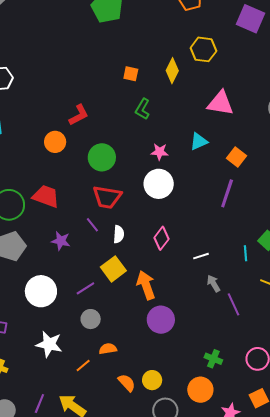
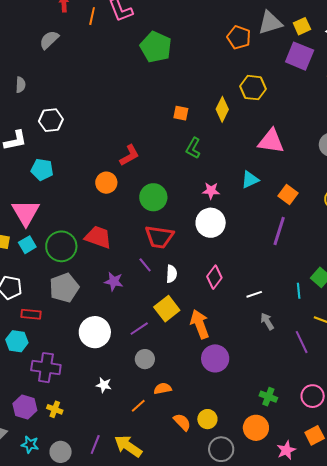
purple line: (234, 304) -> (302, 342), moved
white star: (49, 344) -> (104, 385), size x0.6

